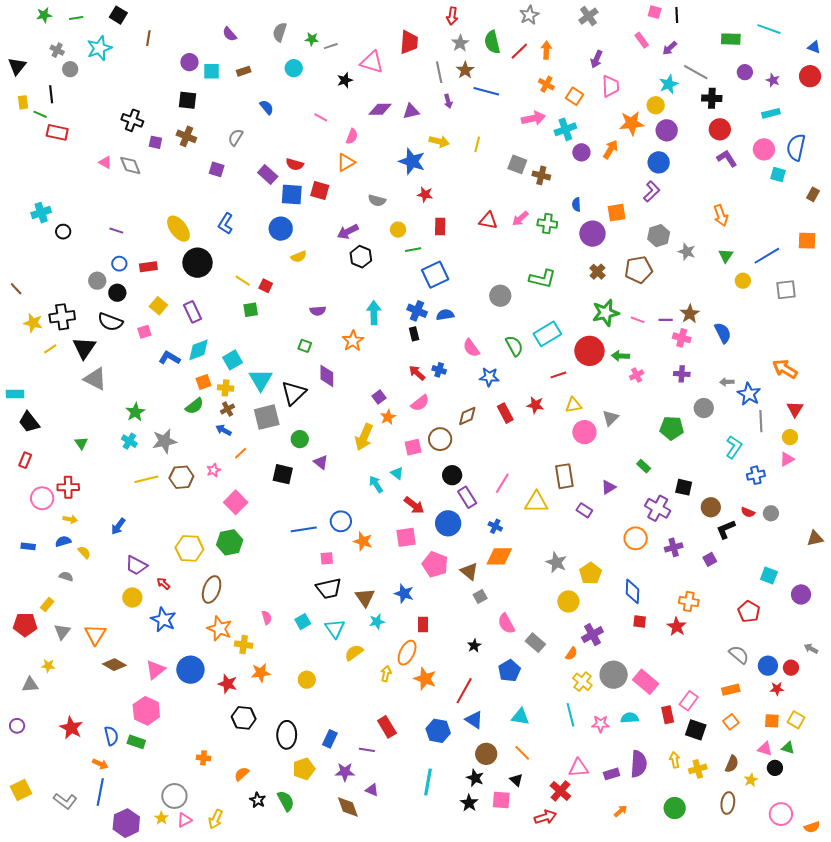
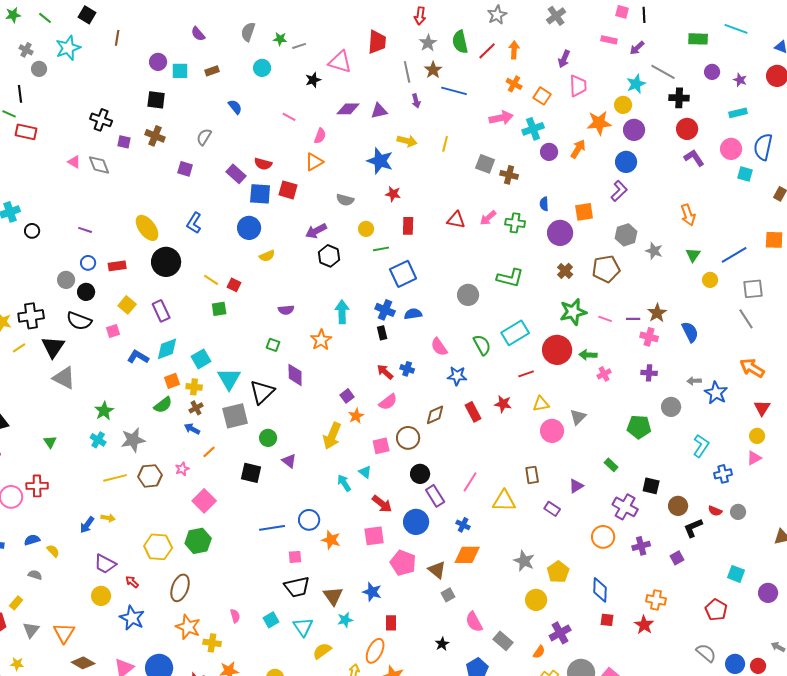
green line: (76, 18) -> (45, 18), turned 48
pink rectangle: (642, 40) -> (609, 40), turned -42
gray line: (761, 421) -> (746, 319), moved, turned -30
brown rectangle: (564, 476) -> (532, 475), size x0.7
yellow arrow: (70, 519) -> (108, 518), moved

